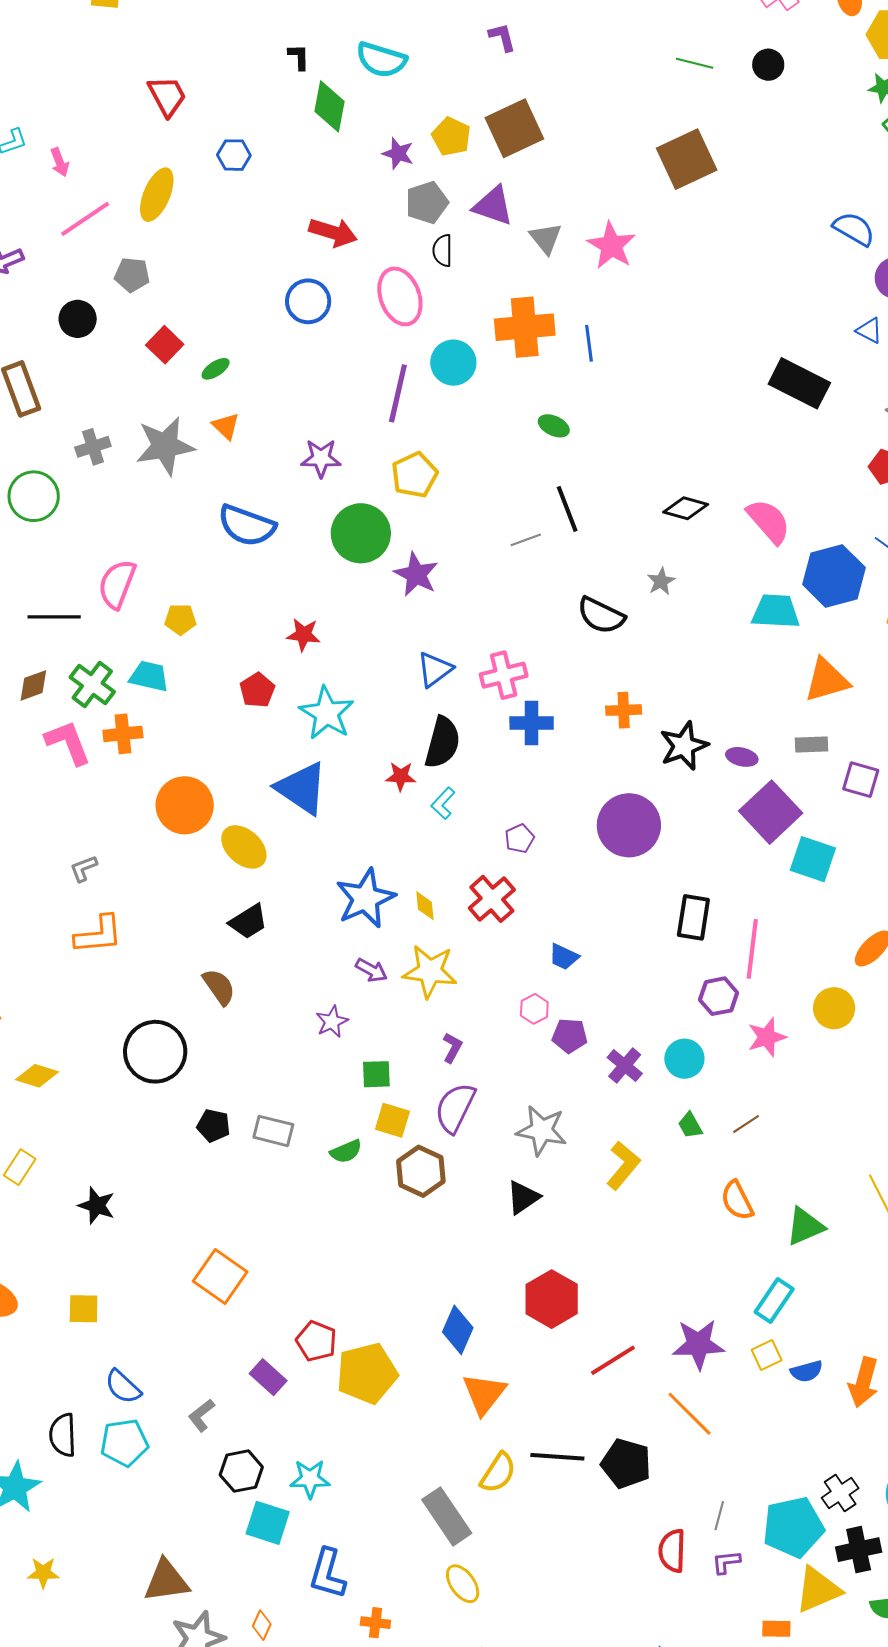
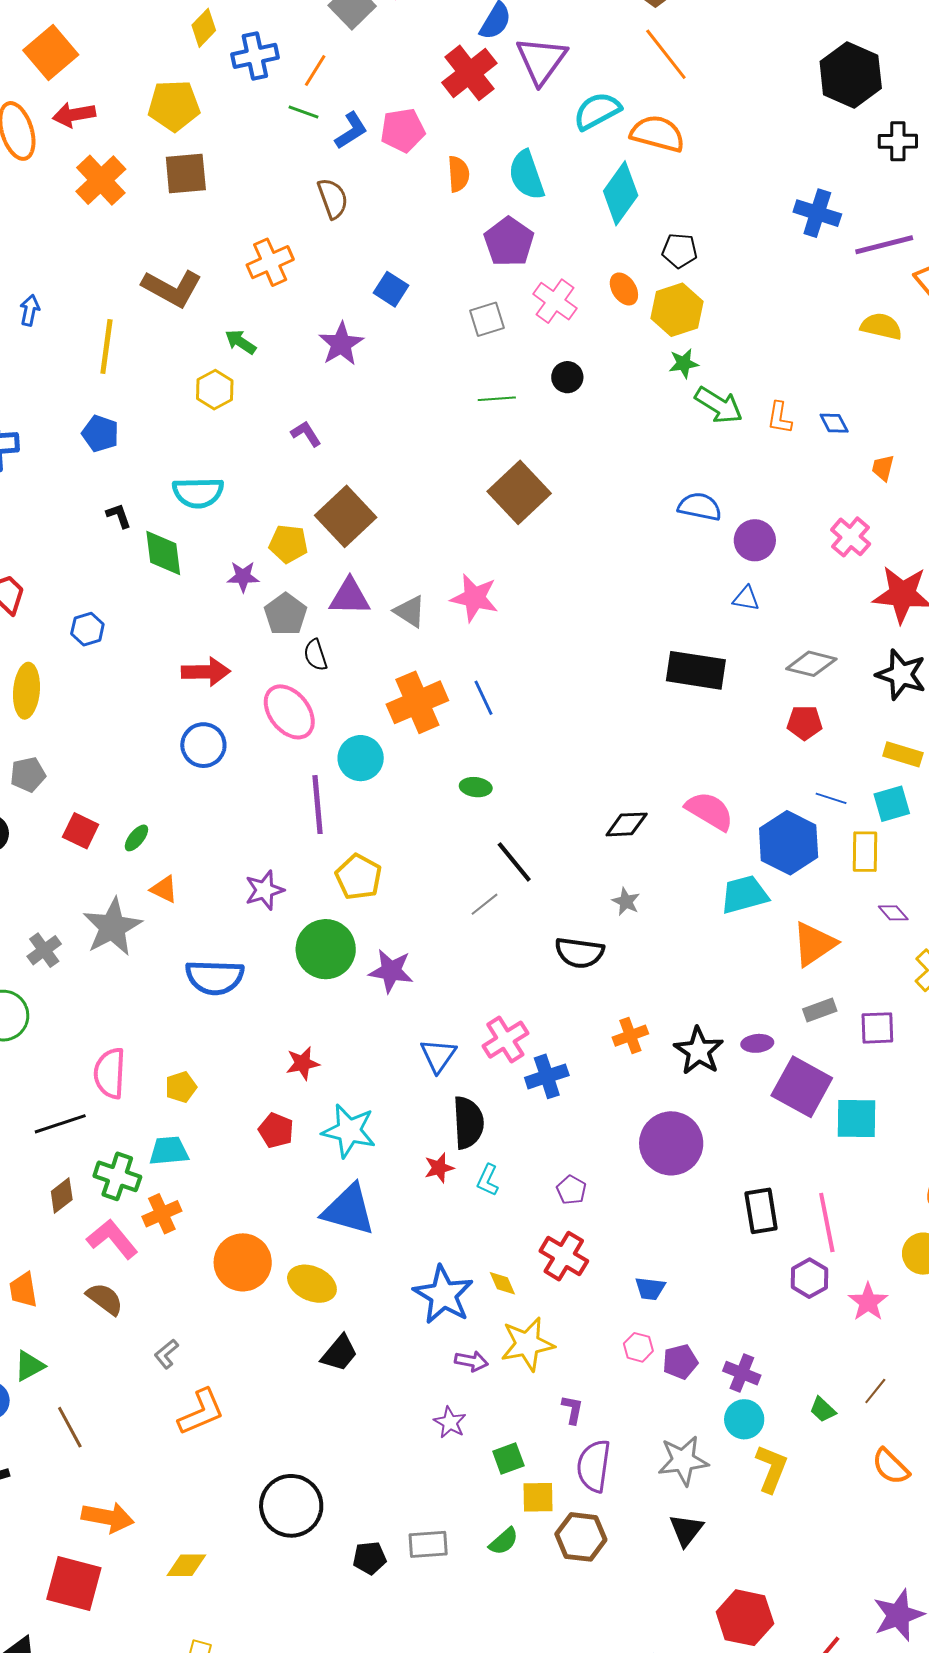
brown semicircle: (219, 987) -> (105, 1299), moved
cyan circle: (684, 1059) -> (744, 1419), moved

